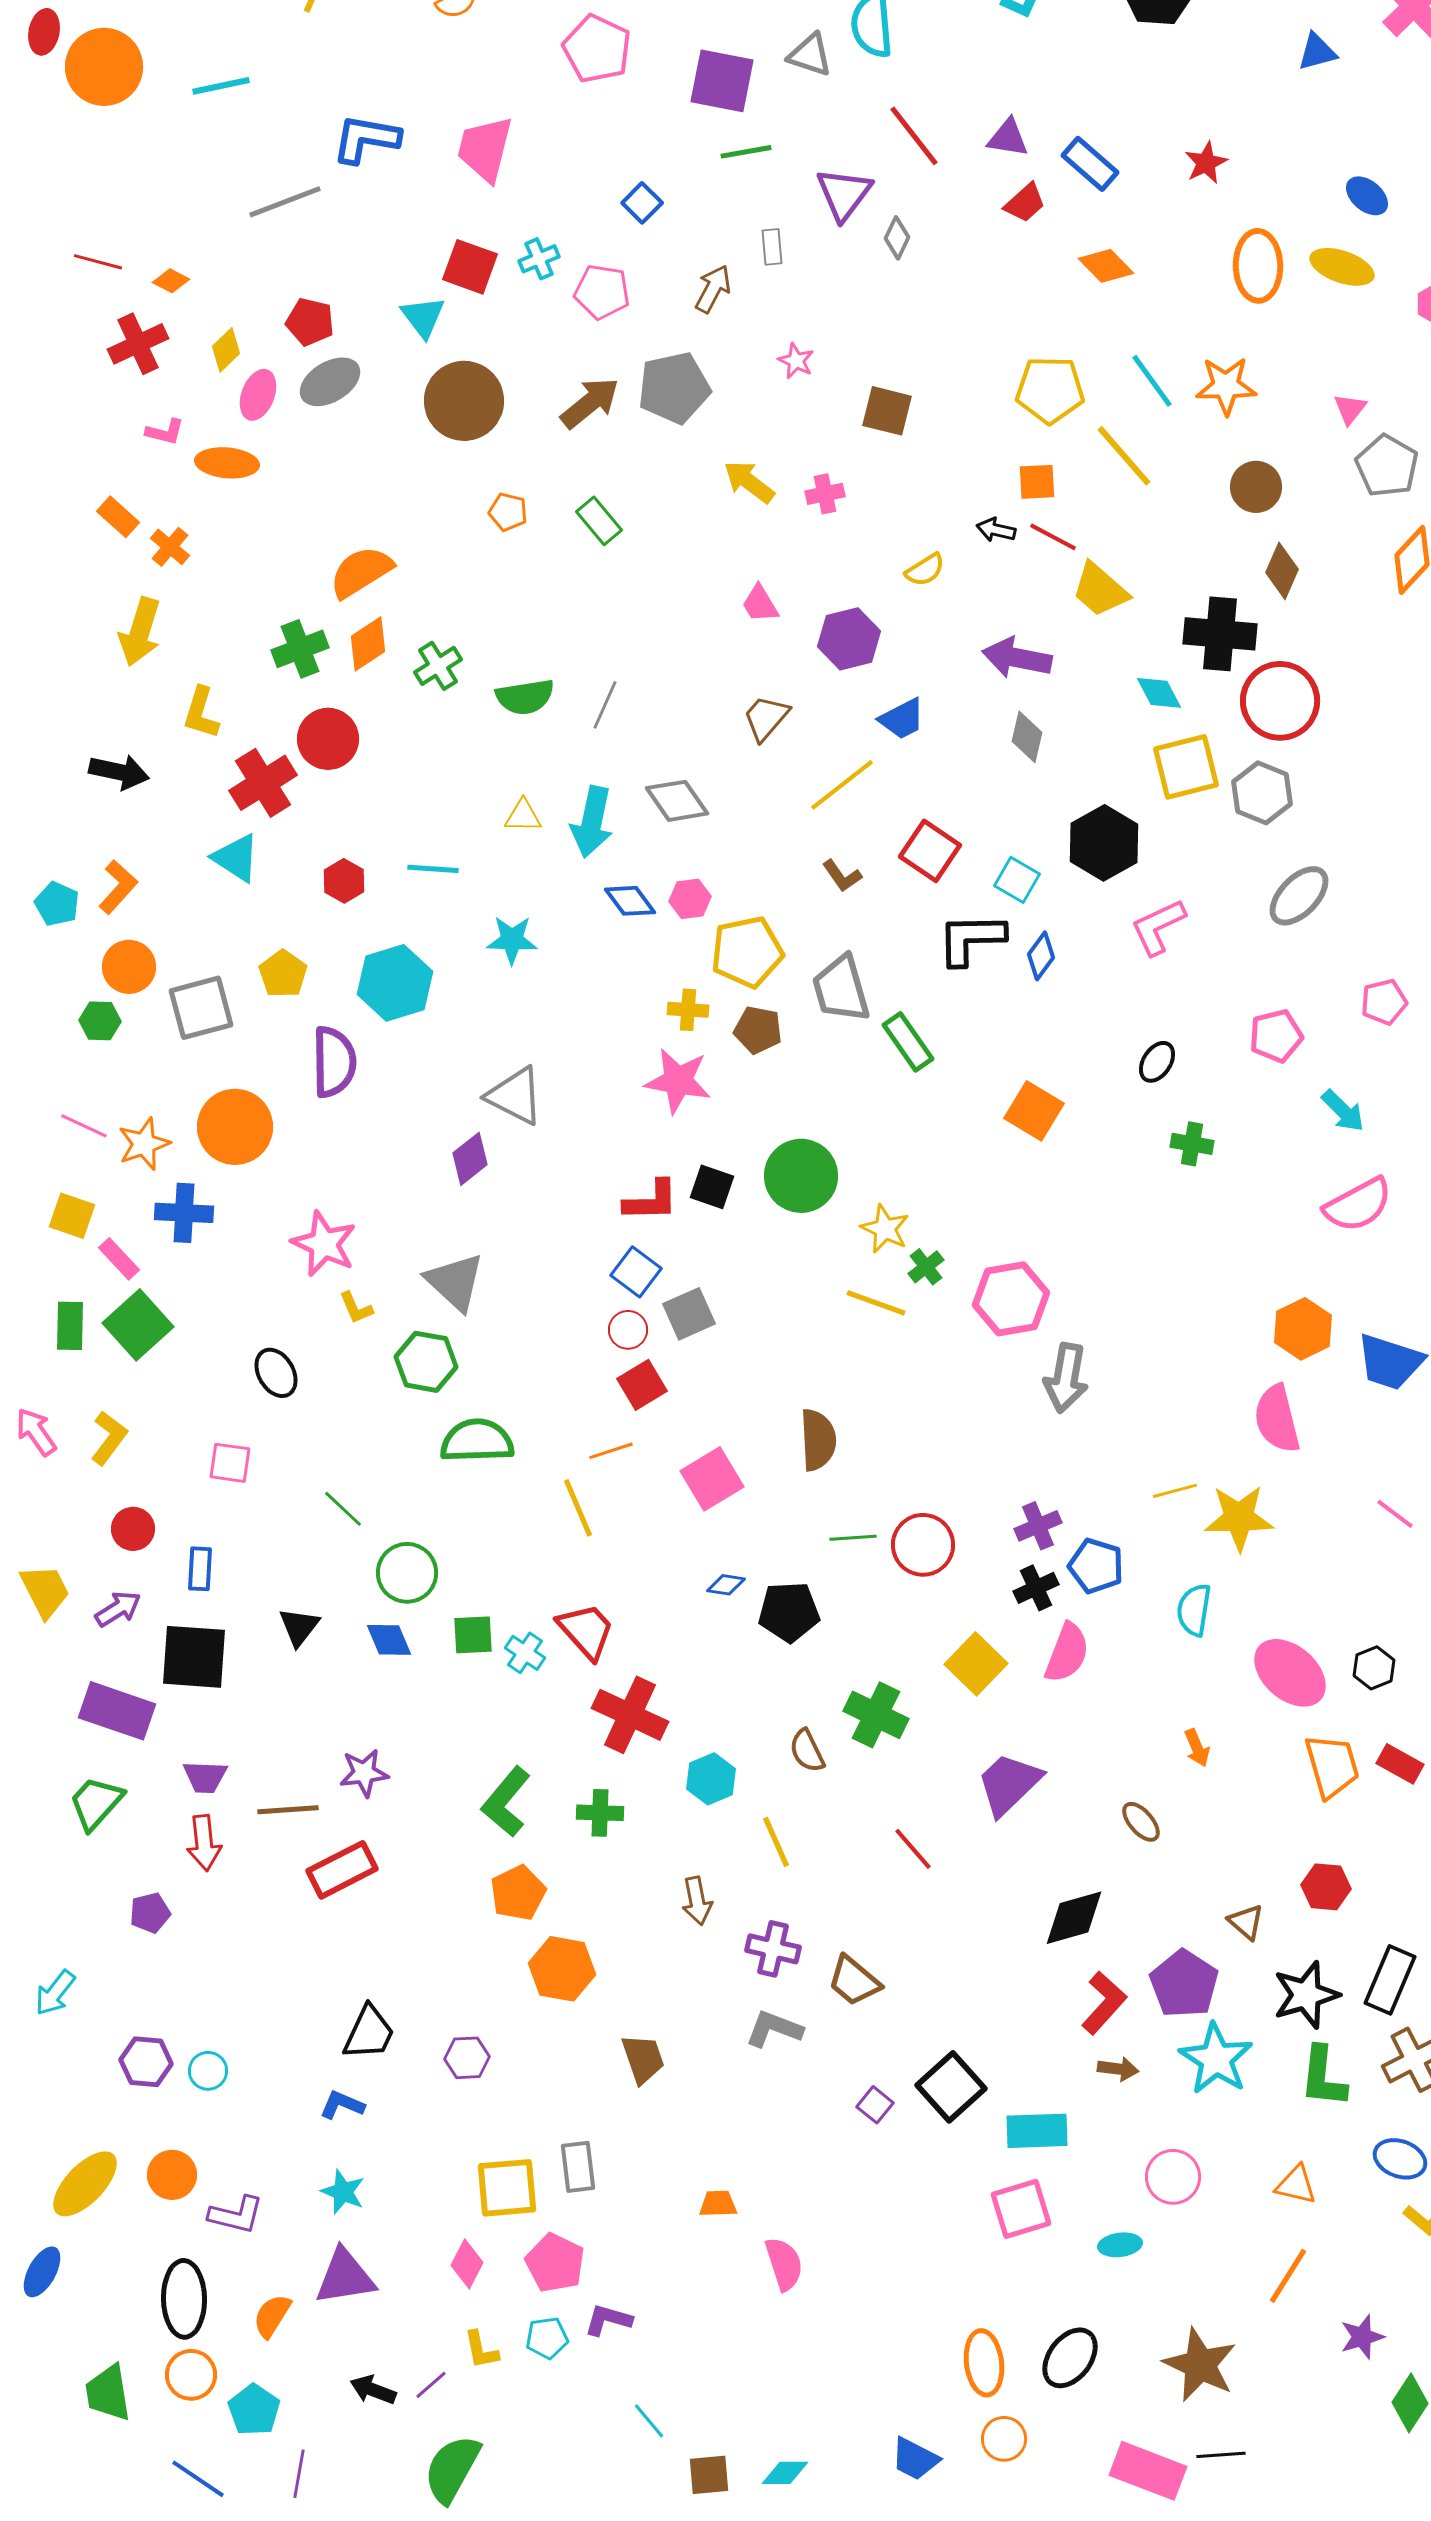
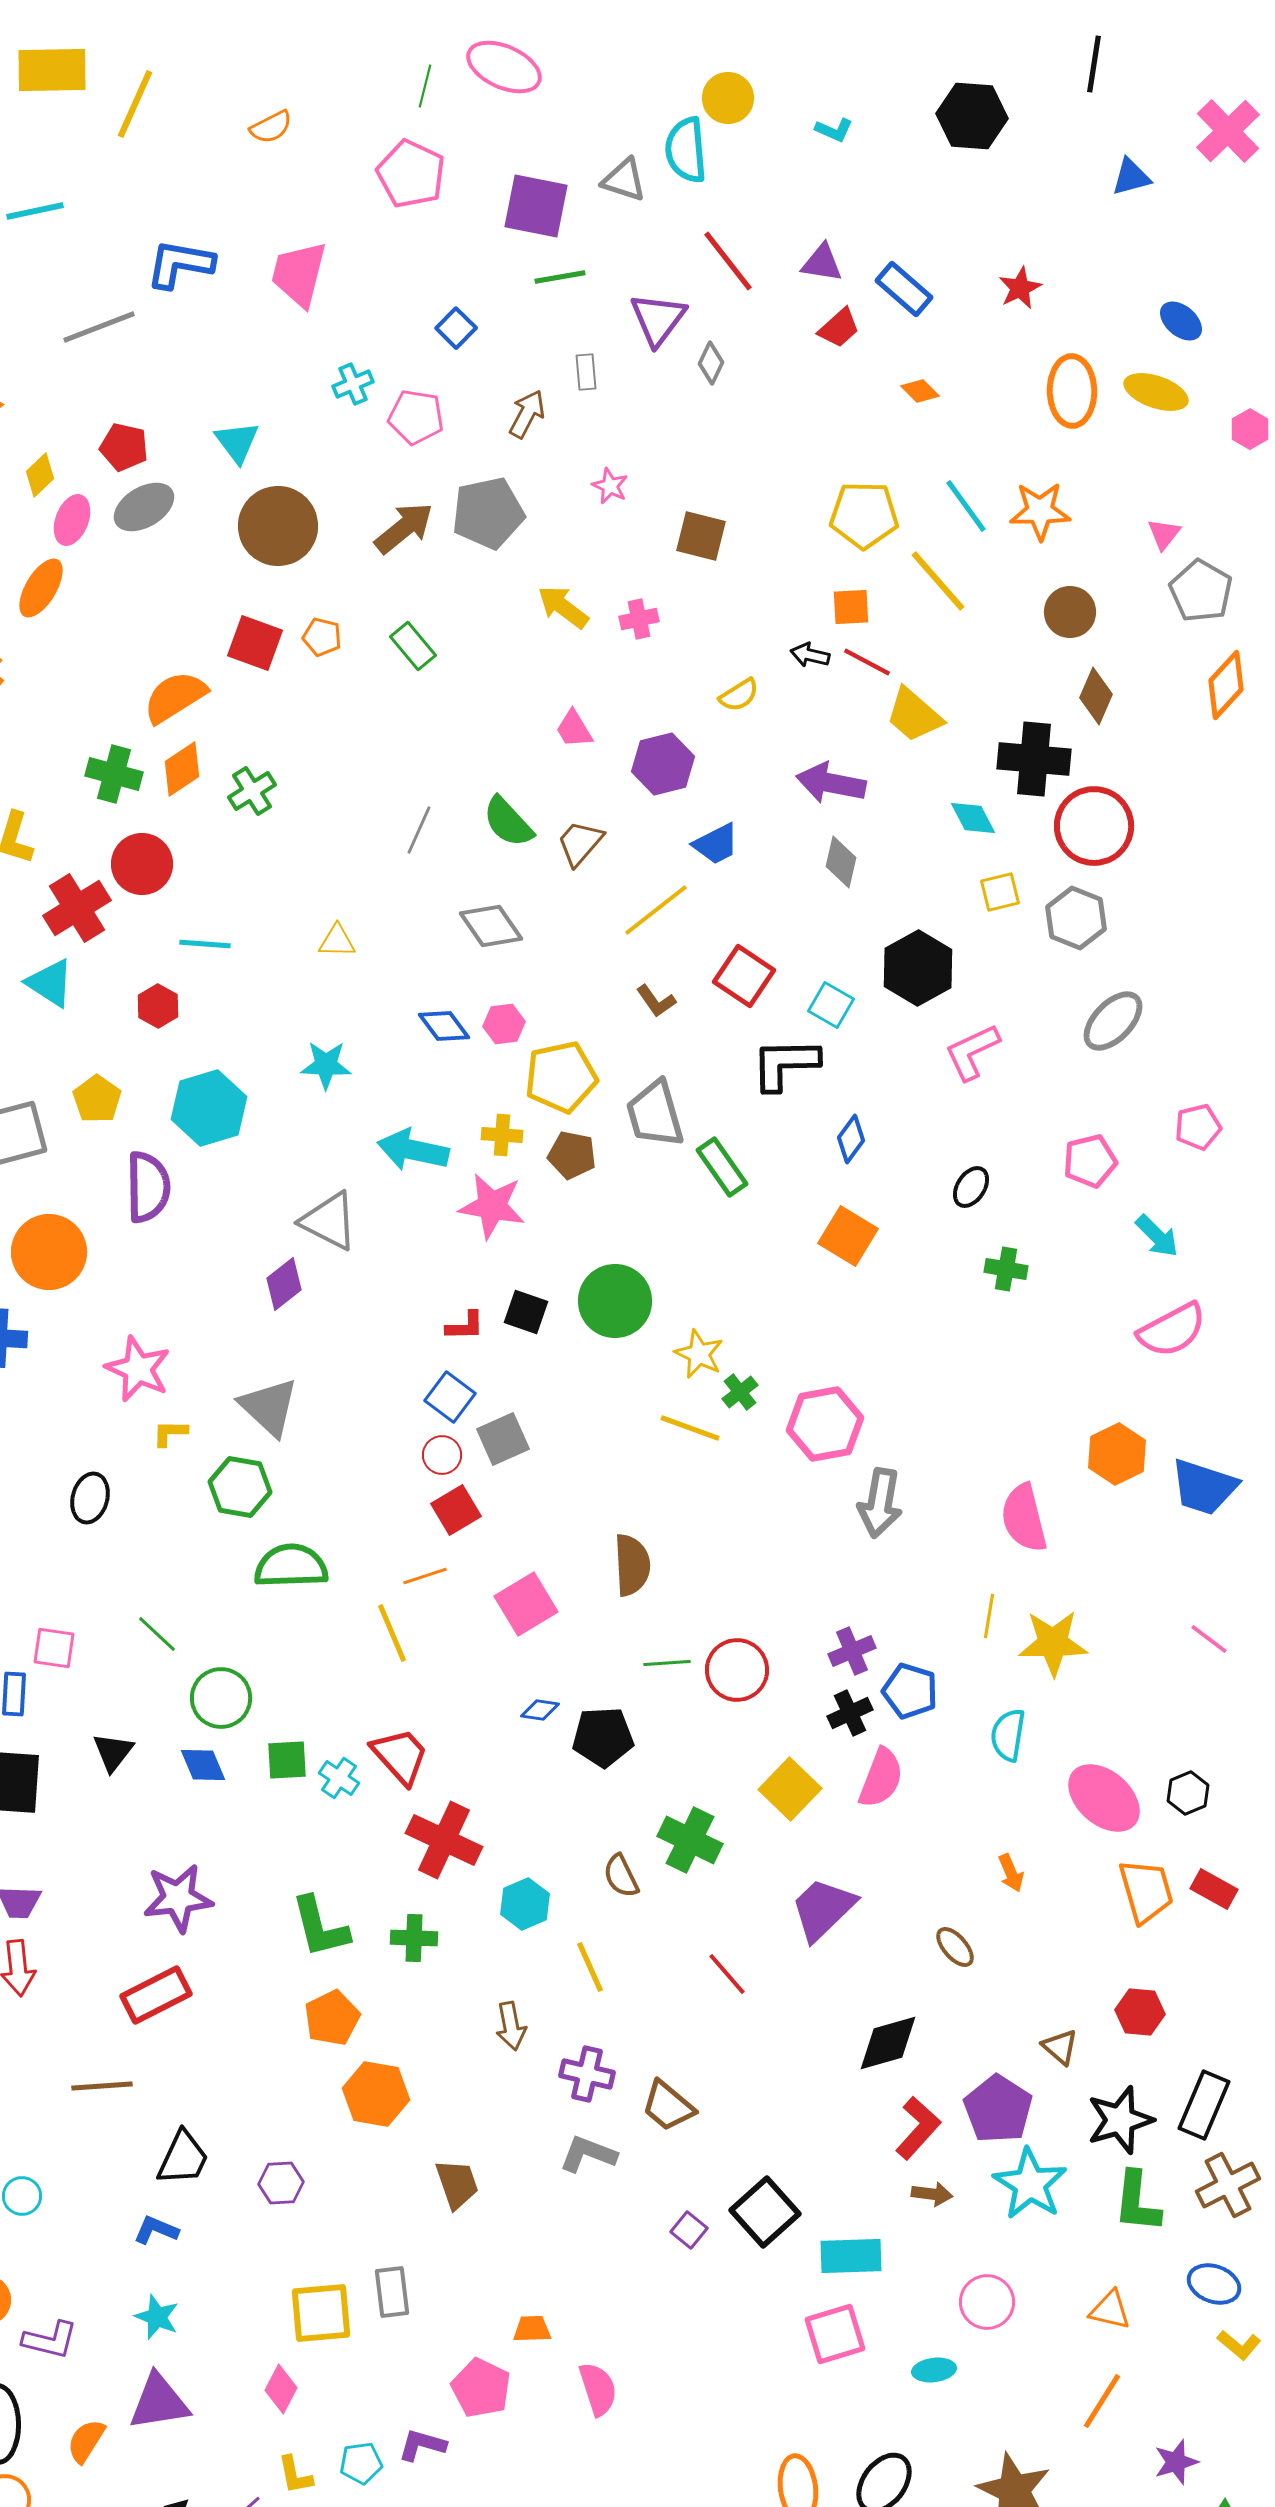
orange diamond: (1106, 266) -> (920, 391), size x0.7
red square: (470, 267) -> (255, 643), moved
orange ellipse: (227, 463) -> (41, 588), turned -64
green cross: (300, 649) -> (114, 774), turned 36
green semicircle: (525, 697) -> (508, 822), moved, turned 56
yellow square: (1186, 767) -> (1000, 892), size x0.6
cyan arrow: (592, 822) -> (413, 1150), moved, turned 90
cyan line: (433, 869) -> (205, 944), moved
blue diamond: (1041, 956) -> (851, 1139), moved
red L-shape: (651, 1201) -> (465, 1326), size x0.7
yellow L-shape: (356, 1308) -> (170, 1433), turned 114
black ellipse: (276, 1373) -> (90, 1498), turned 45
pink semicircle: (1277, 1419) -> (1024, 1518), moved
pink square: (230, 1463) -> (54, 1648), moved
yellow line: (1175, 1491) -> (989, 1616), turned -66
purple star: (364, 1773) -> (178, 1898), size x1.4
green L-shape: (506, 1802) -> (320, 1927), turned -54
brown line: (288, 1810) -> (102, 2086), moved
pink pentagon: (555, 2263) -> (481, 2388), moved

